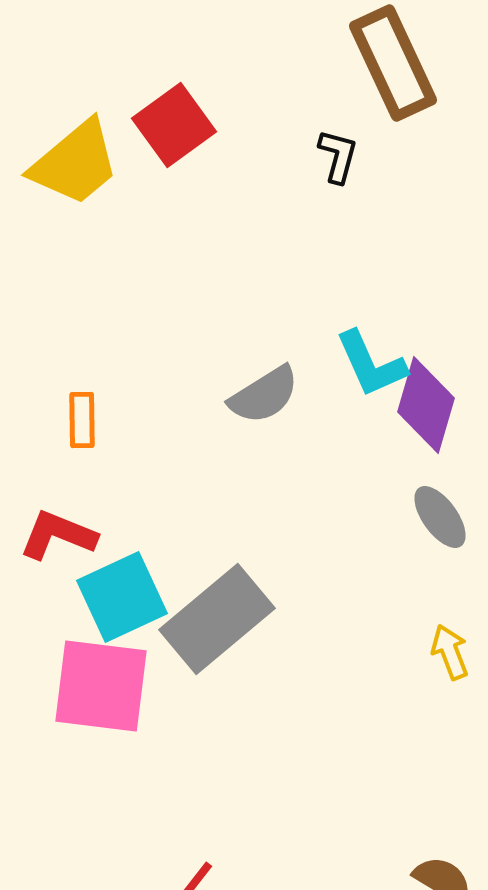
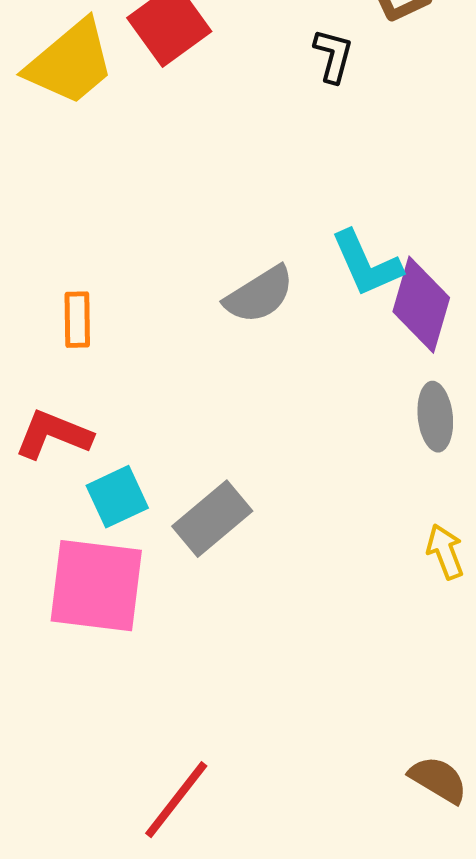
gray ellipse: (440, 517) -> (435, 417), turned 30
cyan square: (122, 597) -> (117, 497), size x0.7
gray rectangle: (217, 619) -> (212, 519), size x0.7

